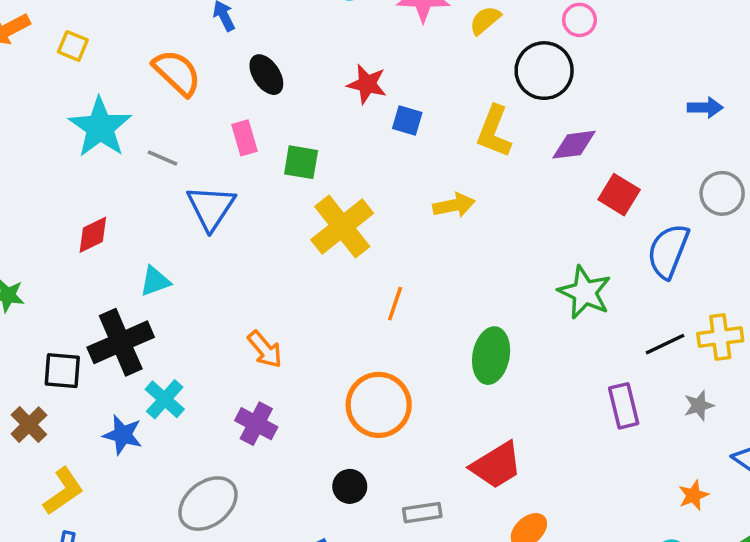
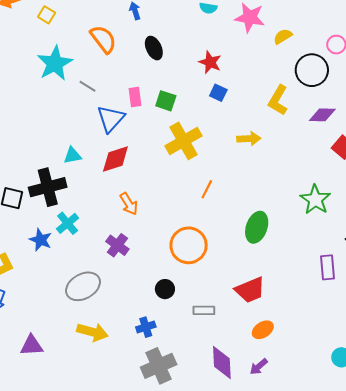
blue square: (407, 121) -> (218, 93), moved
pink rectangle: (244, 138) -> (135, 97), moved
red diamond: (93, 235) -> (115, 159), moved, size x1.4

